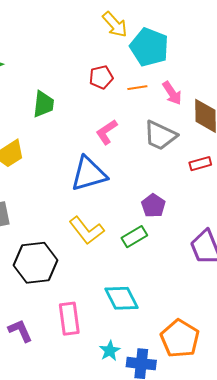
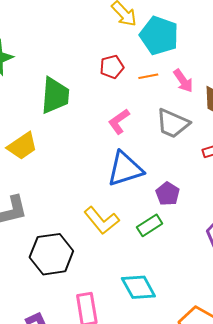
green trapezoid: (43, 104) -> (55, 95), size x1.4
blue triangle: (89, 174) -> (125, 169), moved

